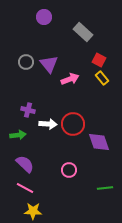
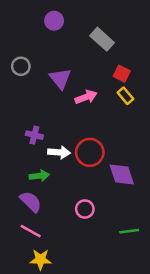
gray circle: (26, 62) -> (21, 66), moved
green arrow: (18, 135) -> (39, 176), moved

